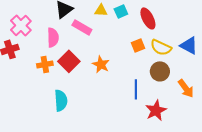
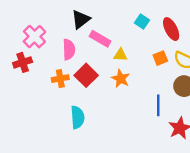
yellow triangle: (101, 10) -> (121, 55), moved
cyan square: (121, 11) -> (142, 22), turned -32

